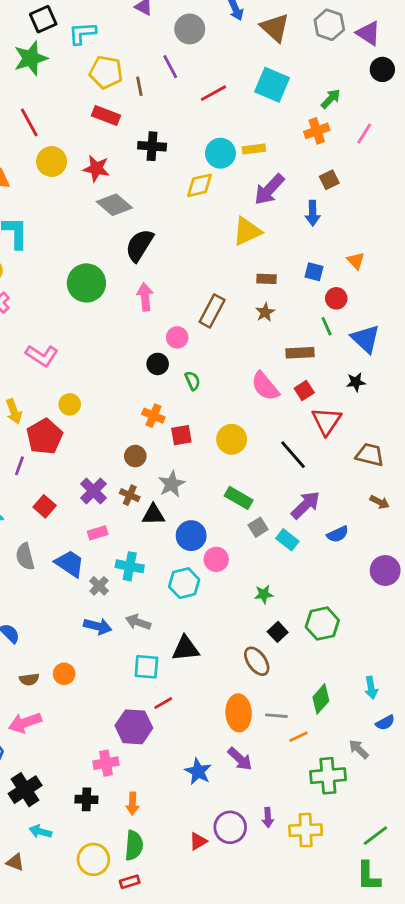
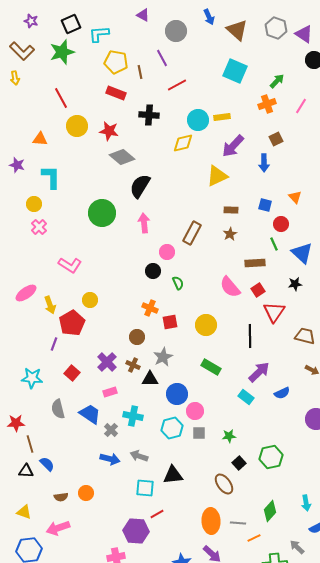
red line: (213, 93) -> (177, 85), moved
black line: (293, 455) -> (250, 336), turned 40
gray square: (258, 527) -> (199, 433), moved, turned 32

